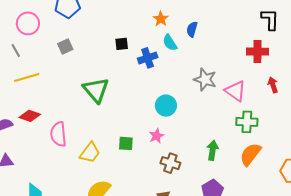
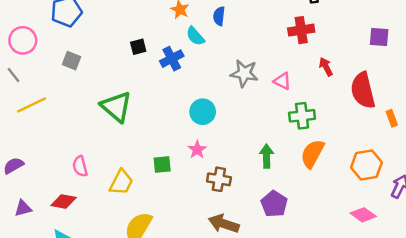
gray square: (65, 46) -> (72, 61), turned -35
pink triangle: (235, 91) -> (282, 81), size x0.7
red diamond: (30, 116) -> (64, 201), moved
pink semicircle: (58, 134) -> (80, 166), size x0.7

